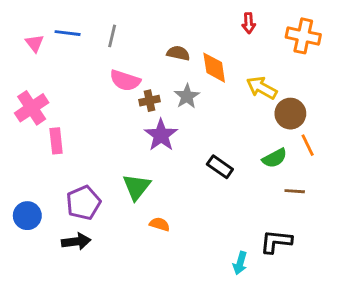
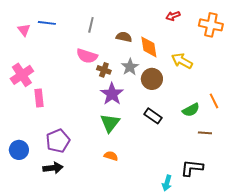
red arrow: (249, 23) -> (173, 16), turned 72
gray line: (112, 36) -> (91, 25), moved
brown cross: (149, 101) -> (104, 70), turned 32
brown circle: (290, 114) -> (152, 79), moved
green triangle: (137, 187) -> (110, 123), moved

